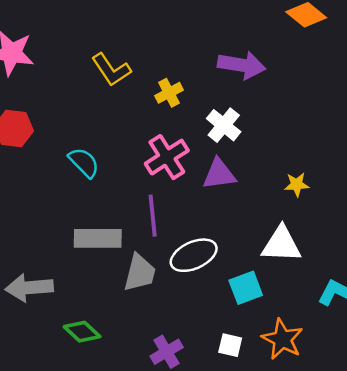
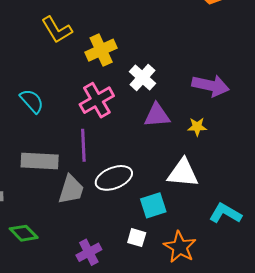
purple arrow: (242, 65) -> (211, 86), moved
yellow cross: (169, 93) -> (101, 50), size x1.4
purple triangle: (219, 174) -> (157, 115), moved
white square: (230, 345) -> (137, 238), moved

